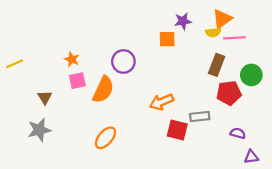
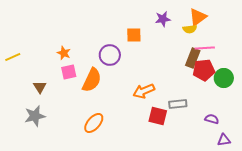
pink line: (234, 38) -> (205, 48), moved
orange square: (167, 39) -> (134, 35), moved
green circle: (251, 75) -> (224, 78), moved
red pentagon: (229, 93) -> (204, 70), moved

